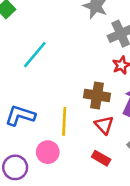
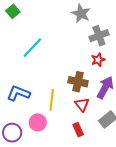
red rectangle: (101, 158) -> (78, 130), turned 32

